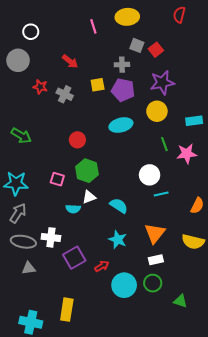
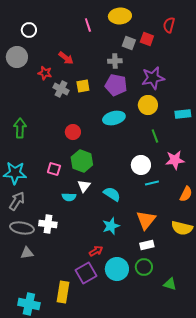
red semicircle: (179, 15) -> (169, 25), moved
red square: (156, 50) -> (147, 39), moved, turned -32
yellow square: (98, 85) -> (83, 86), moved
red star: (40, 87) -> (45, 73), moved
green arrow: (21, 136) -> (20, 128), turned -120
pink star: (187, 154) -> (175, 160), moved
white triangle: (89, 197) -> (84, 186), turned -32
cyan star: (118, 240) -> (111, 226), turned 30
purple square: (74, 258) -> (86, 273), moved

